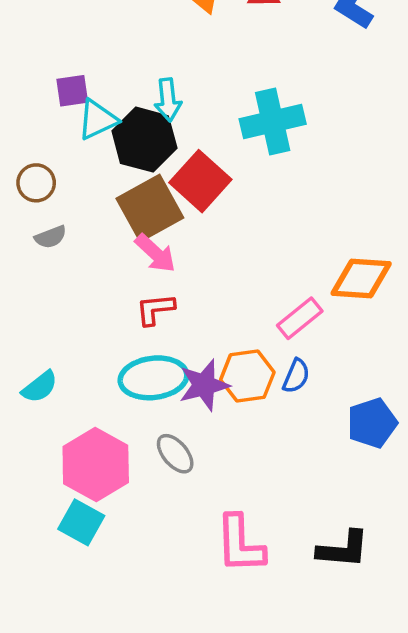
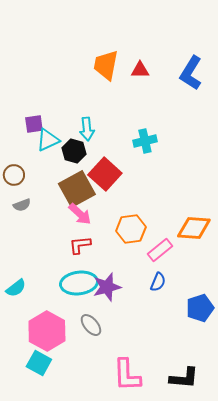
cyan cross: (273, 121) -> (145, 141), size x0.7
black hexagon: (144, 140) -> (74, 151), size x0.7
orange hexagon: (247, 376) -> (131, 229), moved

